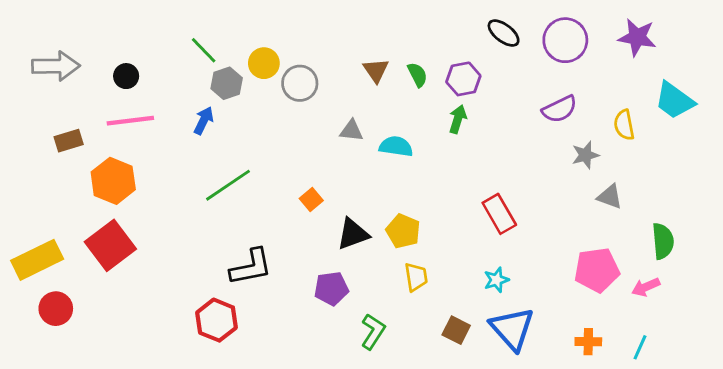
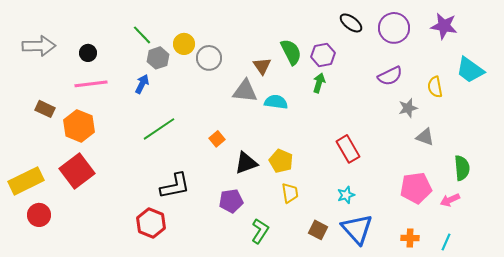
brown triangle: (376, 70) -> (262, 66), moved
green semicircle: (417, 75) -> (291, 52), size x1.5
gray triangle: (351, 131) -> (245, 91), size x1.5
brown rectangle: (69, 141) -> (45, 109), moved, turned 42

